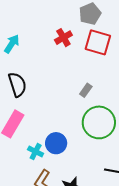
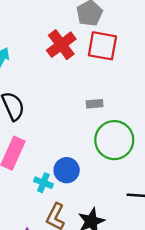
red cross: (63, 38) -> (61, 45), size x1.4
gray rectangle: (86, 90) -> (95, 104), turned 56

